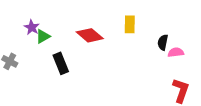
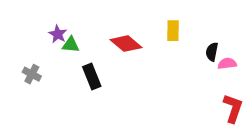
green triangle: (43, 36) -> (71, 45), turned 35

